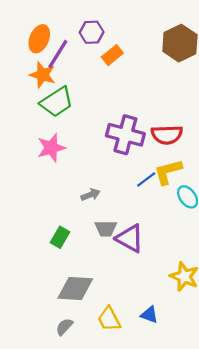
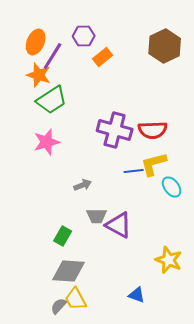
blue line: (146, 179) -> (134, 171), turned 30
green rectangle: (60, 237) -> (63, 236), moved
yellow trapezoid: (109, 319) -> (76, 299), moved

